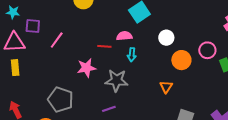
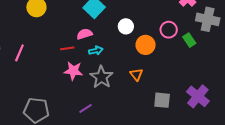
cyan arrow: (132, 55) -> (96, 51), turned -96
pink star: (86, 68) -> (73, 71), moved, turned 30
gray star: (116, 80) -> (101, 77), moved, turned -30

